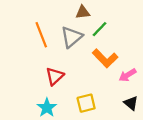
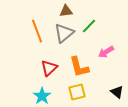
brown triangle: (83, 12) -> (66, 11), moved
orange L-shape: (105, 58) -> (79, 67), moved, turned 30
pink arrow: (128, 75) -> (106, 52), moved

